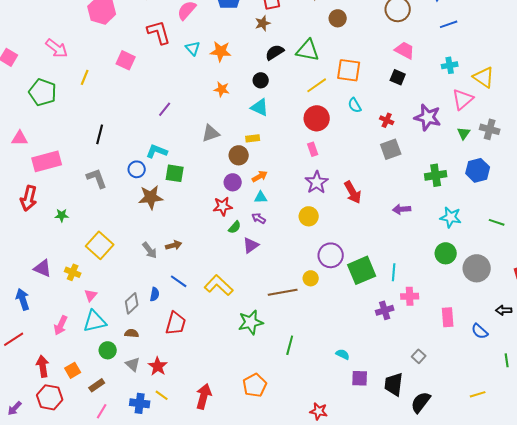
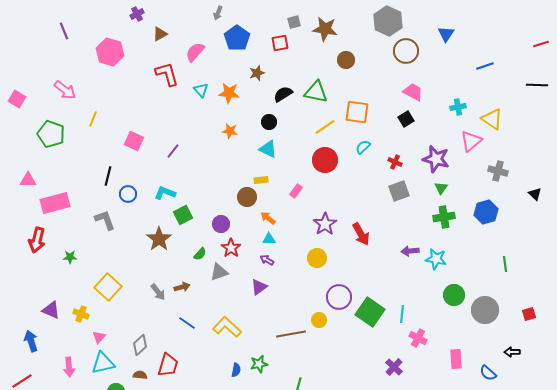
brown star: (263, 23) -> (257, 73), moved
blue line: (449, 24) -> (485, 66), moved
pink square: (126, 60) -> (134, 141), moved
black square: (398, 77) -> (406, 119), turned 35
cyan semicircle: (355, 105) -> (363, 147), turned 77
gray triangle: (211, 133) -> (219, 272), moved
green triangle: (464, 133) -> (441, 188), moved
pink rectangle: (313, 149) -> (296, 191), moved, turned 56
blue circle: (137, 169) -> (128, 194), moved
green square: (175, 173) -> (183, 215), turned -36
orange arrow: (260, 176) -> (268, 218), turned -112
purple circle: (233, 182) -> (221, 224), moved
brown star: (151, 197) -> (159, 239), turned -30
red star: (223, 206) -> (231, 248), turned -30
cyan star: (451, 217) -> (436, 259), moved
green line: (497, 222) -> (505, 264), turned 63
green semicircle: (235, 227) -> (200, 254), moved
green square: (362, 270) -> (370, 312), turned -32
blue semicircle: (155, 294) -> (236, 370), moved
pink cross: (410, 296) -> (418, 338), turned 30
purple cross: (385, 310) -> (394, 367), moved, turned -30
green star: (251, 322) -> (259, 364), size x0.7
red trapezoid: (176, 323) -> (168, 365), moved
pink arrow: (61, 325) -> (69, 367), turned -30

